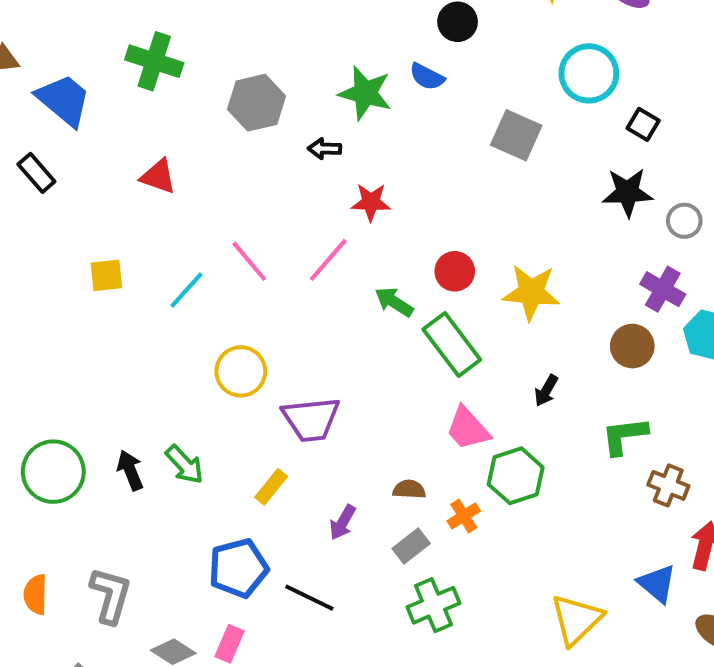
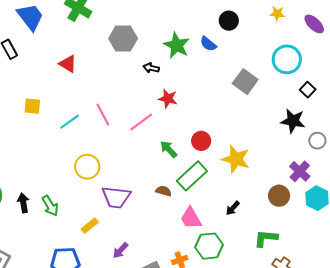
green rectangle: (452, 344) -> (192, 176), turned 72
brown semicircle: (409, 489) -> (164, 191), moved

